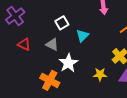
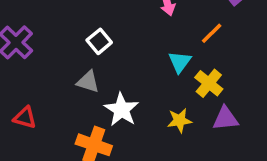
cyan triangle: (82, 36) -> (180, 62), moved
red triangle: (24, 44) -> (25, 118), moved

